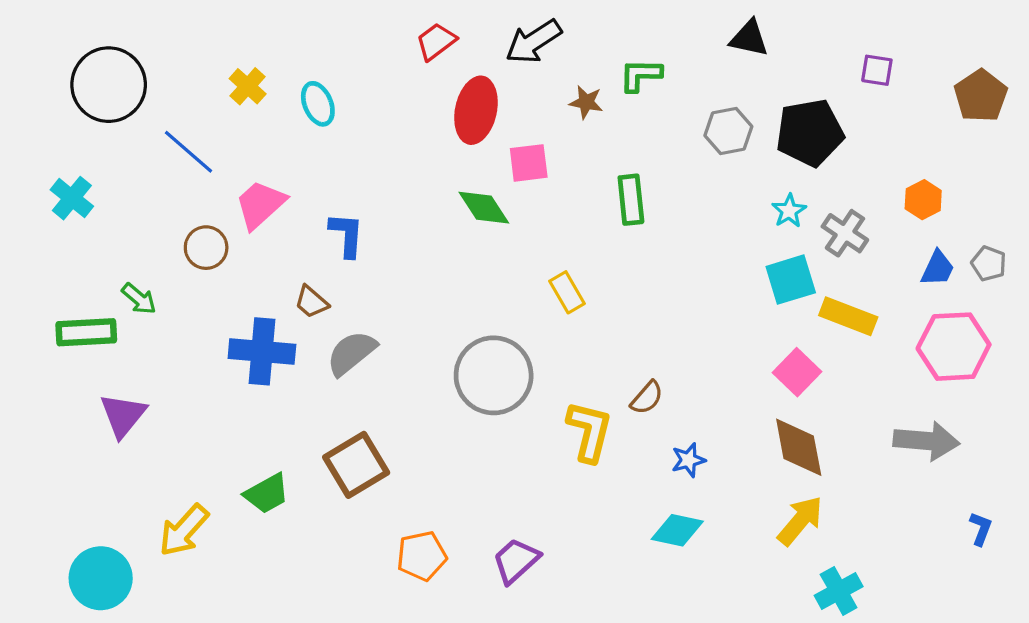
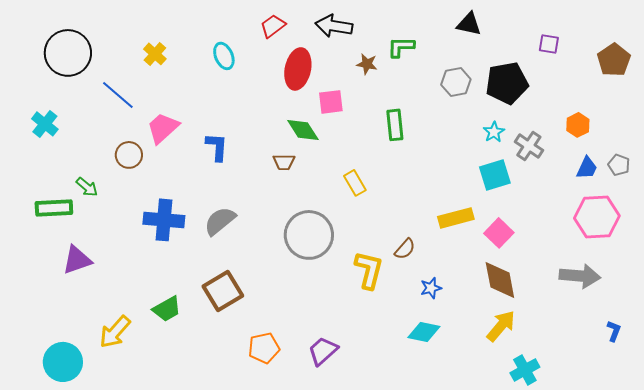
black arrow: (533, 42) -> (334, 26), turned 42
cyan ellipse: (318, 104) -> (224, 56), moved
brown trapezoid: (311, 302) -> (284, 162), moved, turned -40
yellow rectangle: (848, 316) -> (456, 218), moved, turned -36
purple triangle: (123, 415) -> (77, 260), turned 32

